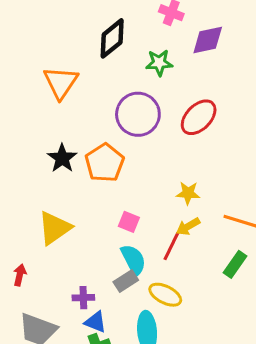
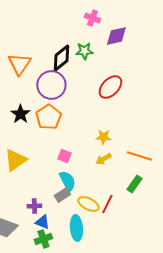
black diamond: (112, 38) -> (61, 58), moved
purple circle: (138, 114) -> (51, 85), moved
red line: (171, 246) -> (107, 204), moved

